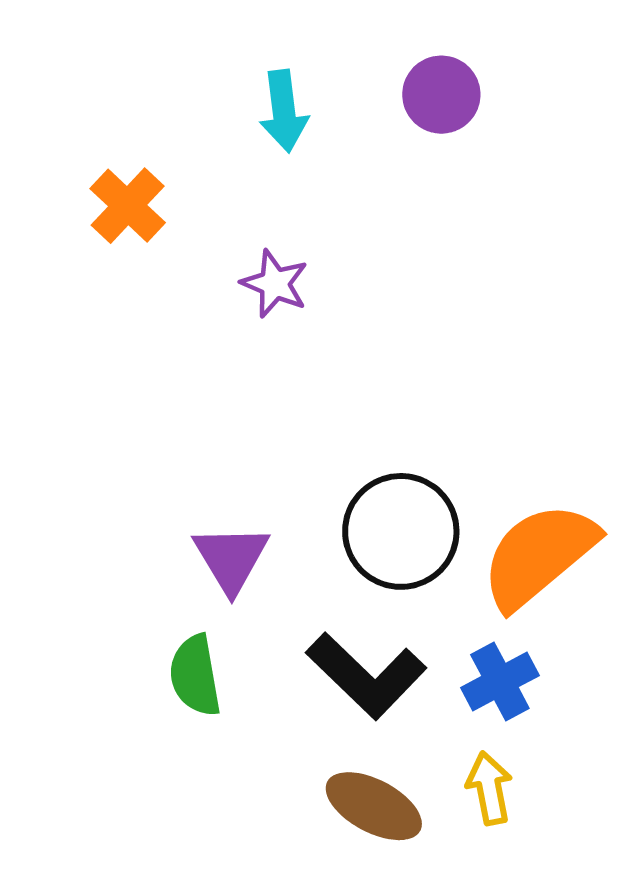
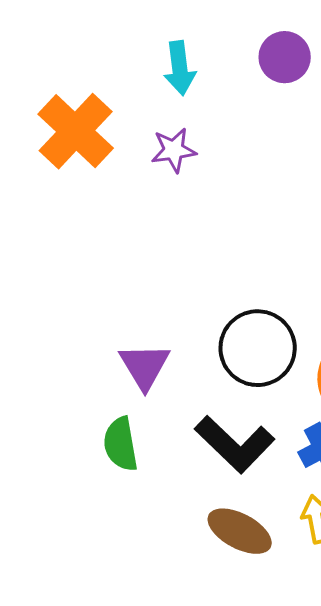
orange cross: (128, 206) -> (76, 131), size x1.5
purple star: (275, 284) -> (174, 150), moved, turned -30

